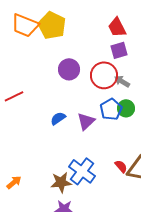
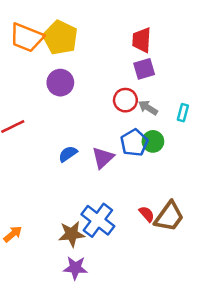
red trapezoid: (117, 27) -> (142, 40), turned 30
purple circle: (69, 69) -> (60, 83), moved
red circle: (104, 75) -> (125, 100), size x0.7

